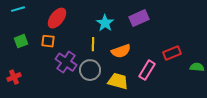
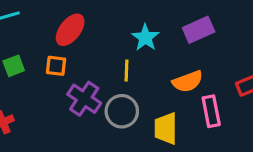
orange semicircle: (121, 51) -> (188, 81), moved
pink rectangle: (147, 70) -> (211, 111), turned -42
yellow trapezoid: (118, 81) -> (166, 128), turned -105

